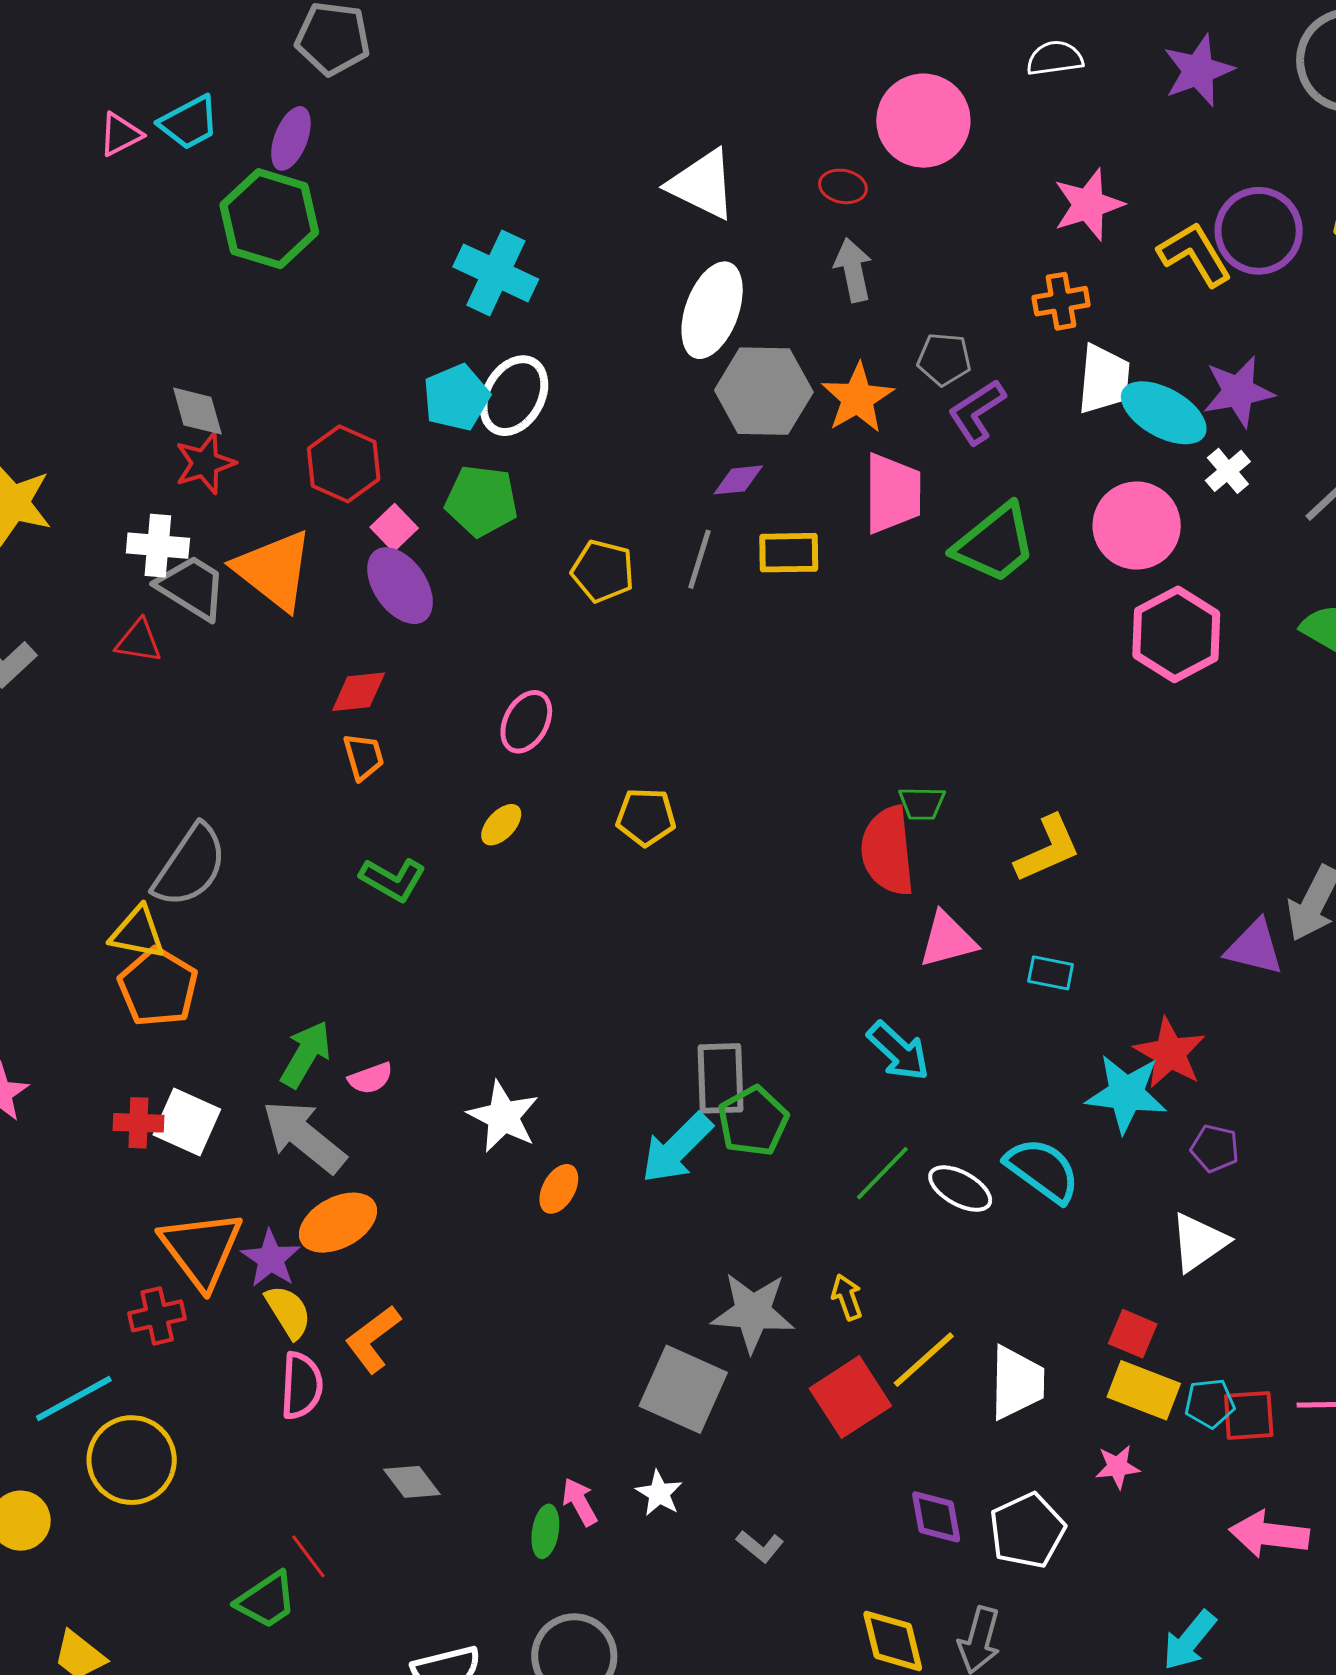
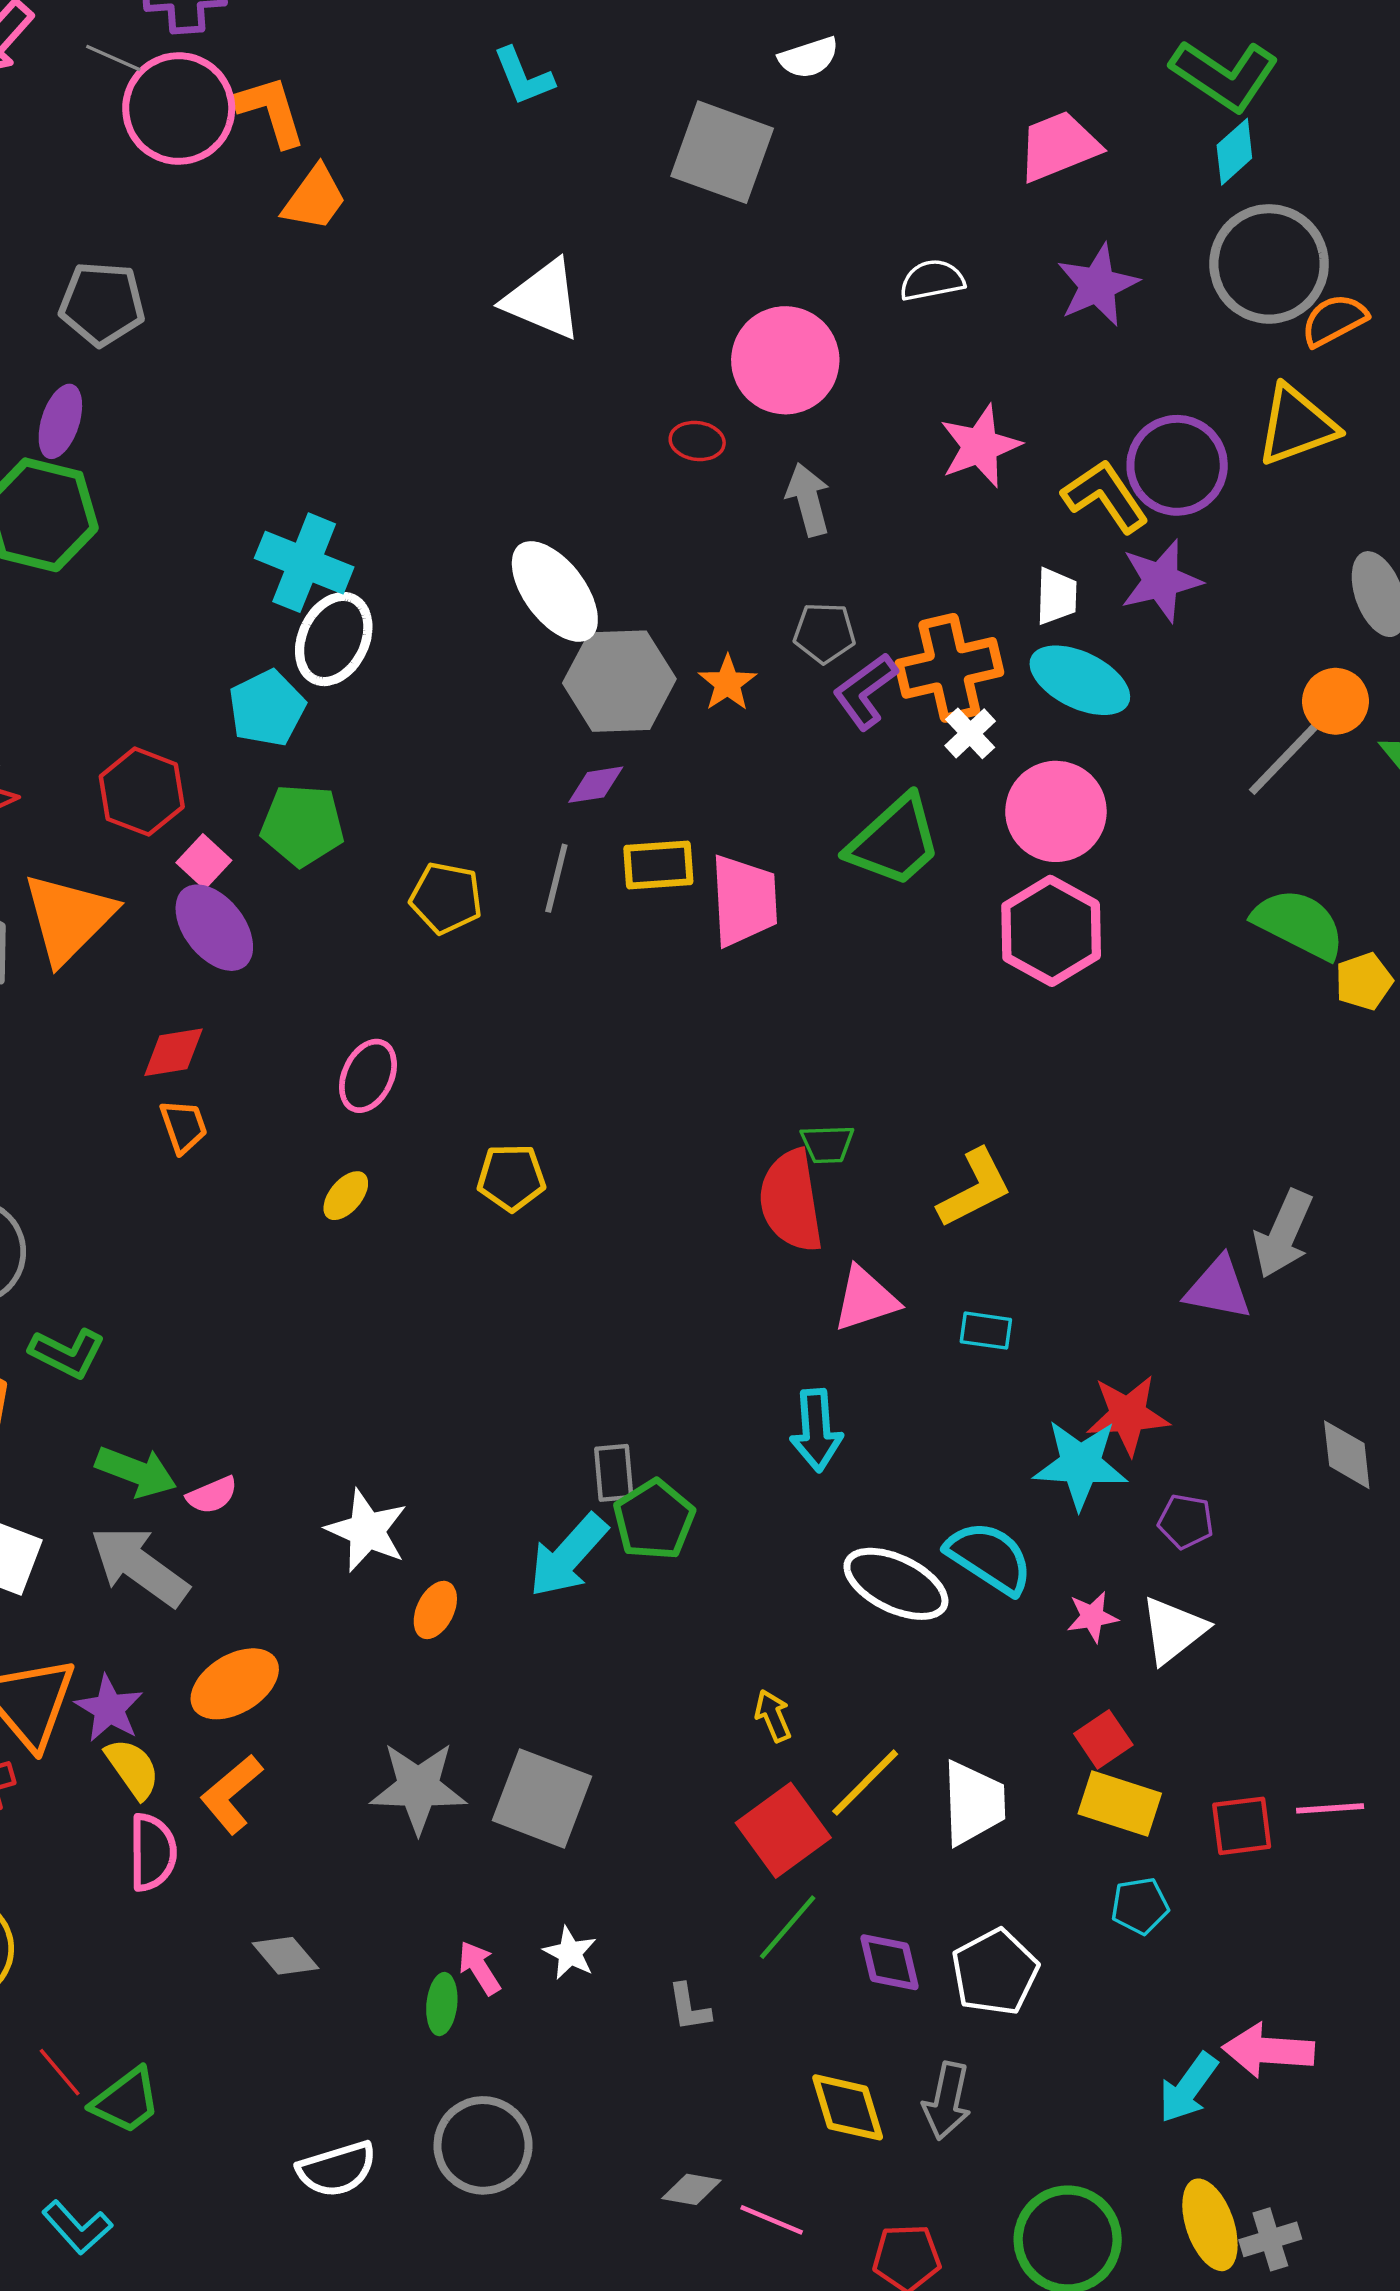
white triangle: (702, 184) -> (543, 300), moved
gray arrow: (853, 270) -> (808, 500), moved
orange cross: (1061, 301) -> (949, 668), moved, size x1.6
white ellipse: (712, 310) -> (555, 591), turned -54
white trapezoid: (1104, 379) -> (1056, 596), moved, size x0.7
purple star: (1238, 392) -> (1161, 581), moved
white ellipse: (514, 396) -> (334, 639), moved
orange star: (858, 398) -> (727, 683), size x0.7
white cross: (1228, 471) -> (970, 733), moved
pink trapezoid: (893, 493) -> (744, 900), moved
orange triangle: (274, 570) -> (69, 918), turned 40
pink hexagon: (1176, 634) -> (1051, 931), moved
green L-shape: (393, 879) -> (67, 1353), moved
cyan arrow: (898, 1051) -> (816, 1430), turned 46
red star: (1170, 1053) -> (1128, 1415), turned -30
green arrow: (306, 1054) -> (136, 1472), turned 84
gray rectangle: (720, 1078) -> (614, 1473), size x0.7
green line: (882, 1173) -> (788, 1927), moved
white ellipse: (960, 1189) -> (896, 1584), size x1.4
orange ellipse: (338, 1223) -> (235, 1684), moved
gray star: (753, 1312) -> (418, 1788), moved
red square: (1133, 1334) -> (1103, 1739), turned 36
gray square: (683, 1389) -> (542, 1798), moved
cyan pentagon: (1210, 1403) -> (1140, 1906), moved
pink star: (1117, 1467) -> (1092, 1617), moved
pink arrow: (1269, 1534) -> (1268, 2050), moved
gray L-shape: (760, 1546) -> (689, 2007), turned 45
red line: (308, 1556) -> (60, 2072), moved

